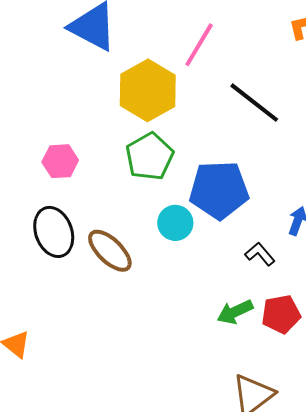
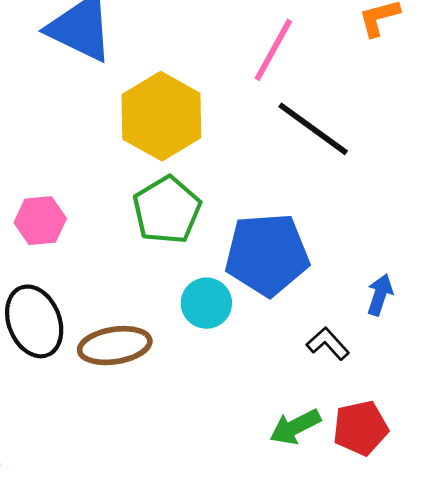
pink line: (199, 45) -> (273, 50), moved
brown ellipse: (110, 251) -> (115, 346), turned -51

